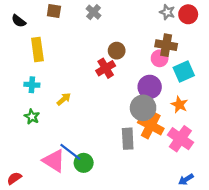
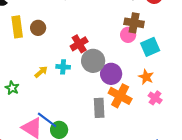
brown circle: (117, 51) -> (38, 28), moved
cyan cross: (32, 85) -> (63, 67), moved
purple circle: (150, 87) -> (111, 74), moved
gray circle: (143, 108) -> (93, 61), moved
pink cross: (180, 139) -> (155, 98), moved, size x0.6

